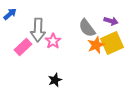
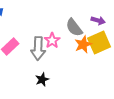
gray arrow: (38, 30) -> (38, 48), moved
pink star: (53, 41) -> (52, 40), moved

